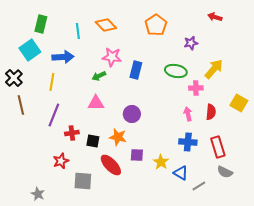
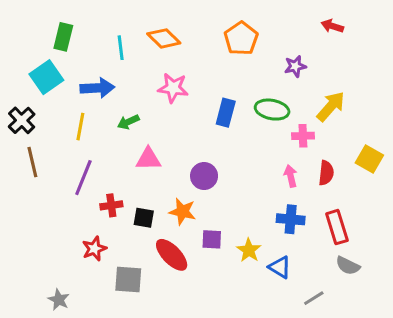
blue rectangle: (136, 70) -> (226, 113), moved
green arrow: (99, 76) -> (128, 122), moved
gray line: (199, 186) -> (314, 298), moved

